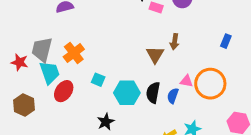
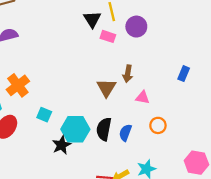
pink triangle: (186, 81) -> (143, 97), moved
orange circle: (210, 84) -> (158, 125), moved, size x0.5
black star: (106, 122) -> (62, 145), moved

